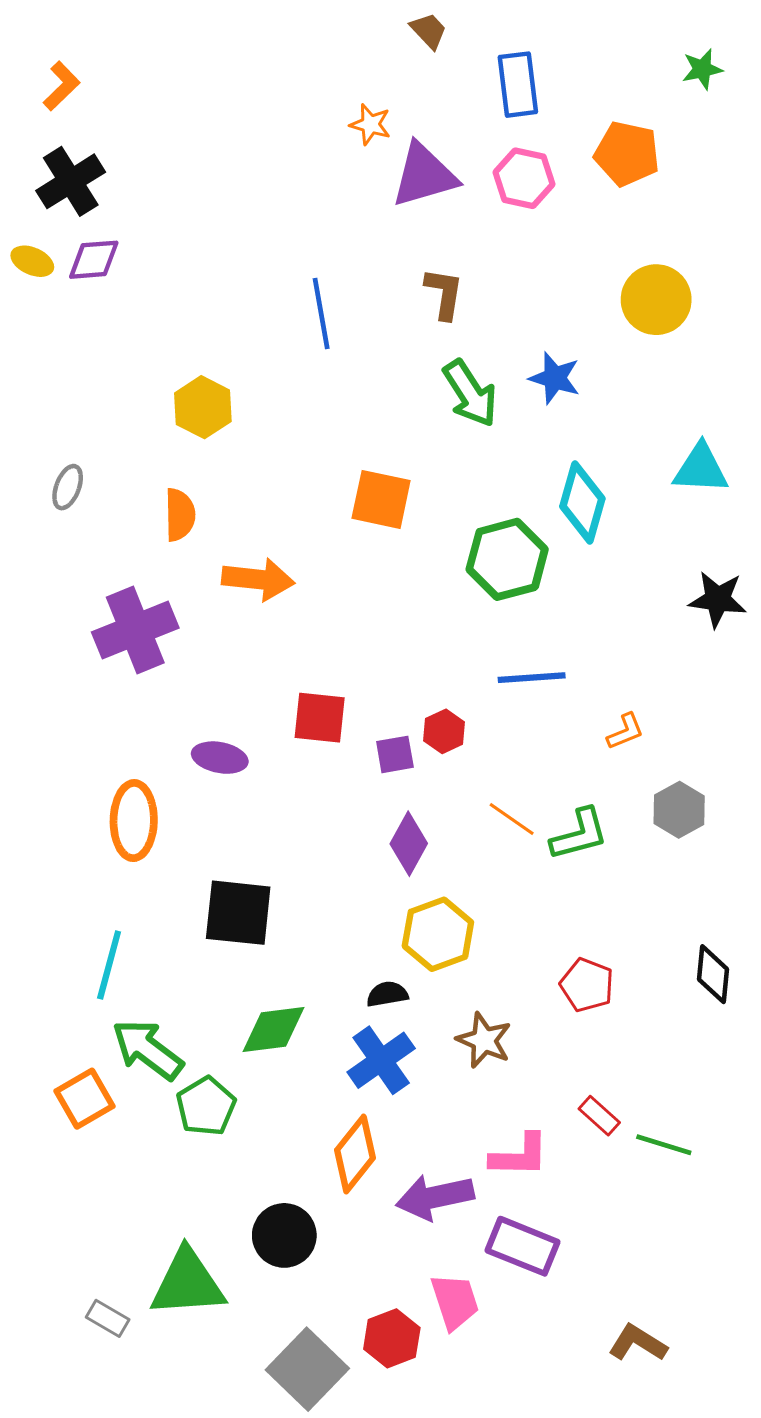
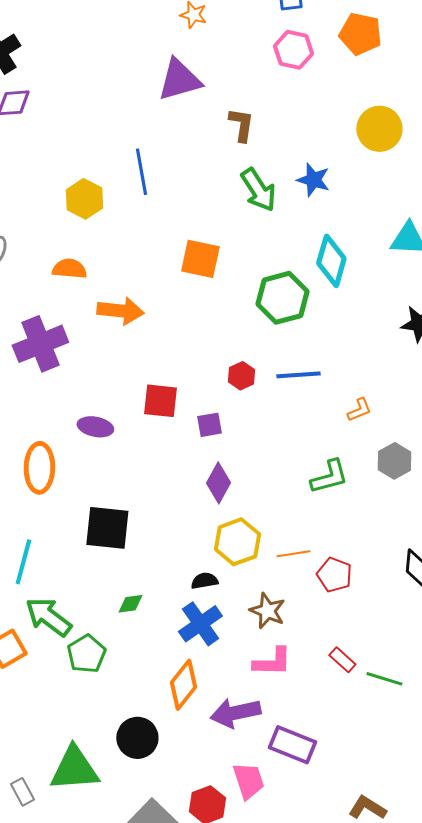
purple triangle: (424, 175) -> (179, 80), moved
blue line: (321, 313) -> (141, 172), moved
orange semicircle: (180, 515) -> (69, 269), turned -84
red hexagon: (444, 731) -> (241, 376), moved
orange line: (512, 819) -> (293, 554), moved, turned -44
green diamond: (274, 1030) -> (130, 604), size x0.6
pink L-shape: (519, 1156) -> (272, 662), moved
gray rectangle: (108, 1318) -> (22, 792), turned 32

